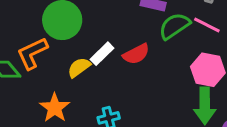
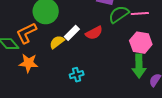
pink line: (207, 25) -> (140, 13), turned -30
orange star: (55, 108) -> (29, 63), moved, turned -30

